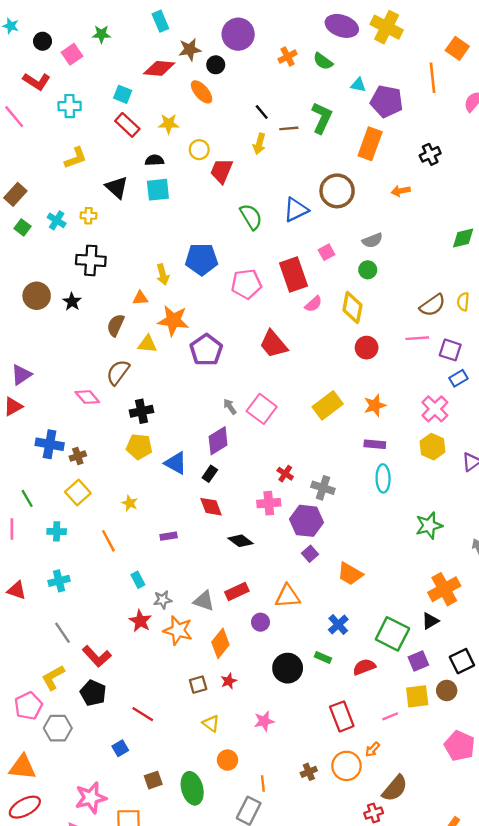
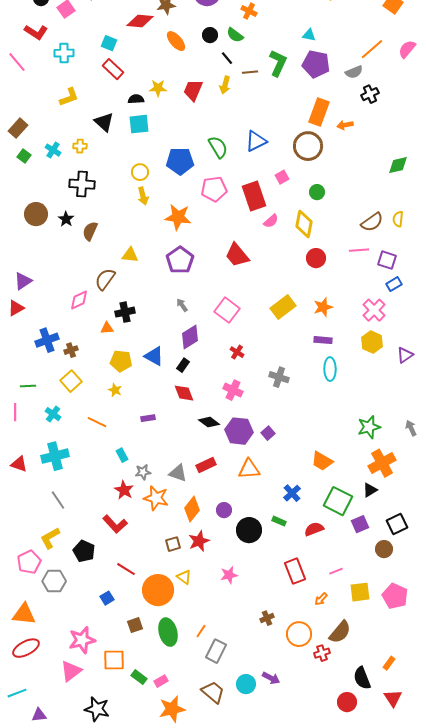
orange cross: (288, 57) -> (249, 11), turned -35
green semicircle: (323, 61) -> (235, 35), moved
black circle: (216, 65) -> (210, 35), moved
orange line: (433, 78) -> (372, 49), moved, turned 55
purple pentagon: (387, 101) -> (316, 64), moved
yellow star: (169, 124) -> (158, 88), moved
orange rectangle: (370, 144) -> (319, 112), moved
yellow circle: (199, 150) -> (140, 172), moved
red trapezoid: (222, 171) -> (193, 90), moved
brown circle: (337, 191) -> (308, 146), moved
gray semicircle: (372, 240) -> (354, 72), moved
blue pentagon: (202, 259) -> (180, 161), moved
pink pentagon: (246, 284) -> (214, 189), moved
orange triangle: (140, 298) -> (107, 328), moved
orange star: (173, 321) -> (178, 217), moved
brown semicircle: (116, 325) -> (90, 231), moved
pink diamond: (87, 397) -> (79, 300), turned -75
gray arrow: (230, 407) -> (182, 305), moved
blue cross: (50, 444) -> (47, 340), turned -30
yellow pentagon: (139, 447) -> (121, 361), moved
red cross: (285, 474) -> (237, 352), moved
green line: (27, 498) -> (28, 386), turned -63
pink cross: (269, 503) -> (233, 390), turned 30
purple hexagon: (306, 521) -> (239, 431), moved
green star: (429, 526) -> (369, 427), moved
cyan cross: (57, 531) -> (53, 414), turned 35
orange line: (108, 541) -> (97, 422), turned -36
orange trapezoid: (350, 574) -> (322, 461), moved
cyan cross: (59, 581) -> (55, 456), size x1.5
purple circle: (260, 622) -> (224, 510), moved
red L-shape: (97, 656) -> (115, 524), moved
red star: (229, 681) -> (199, 541), size x1.5
yellow square: (417, 696) -> (360, 592), moved
orange circle: (227, 760) -> (158, 590), moved, size x1.8
orange circle: (347, 766) -> (299, 634), moved
orange line: (263, 784) -> (201, 631), moved, turned 40

